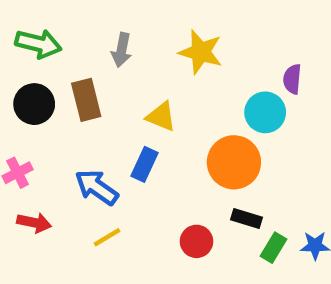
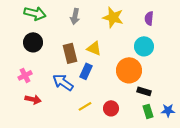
purple semicircle: (292, 79) -> (149, 18), moved
brown rectangle: (86, 100) -> (70, 53), moved
black rectangle: (246, 218) -> (144, 91), moved
yellow line: (107, 237) -> (85, 106), moved
green rectangle: (273, 248) -> (148, 111), turned -48

